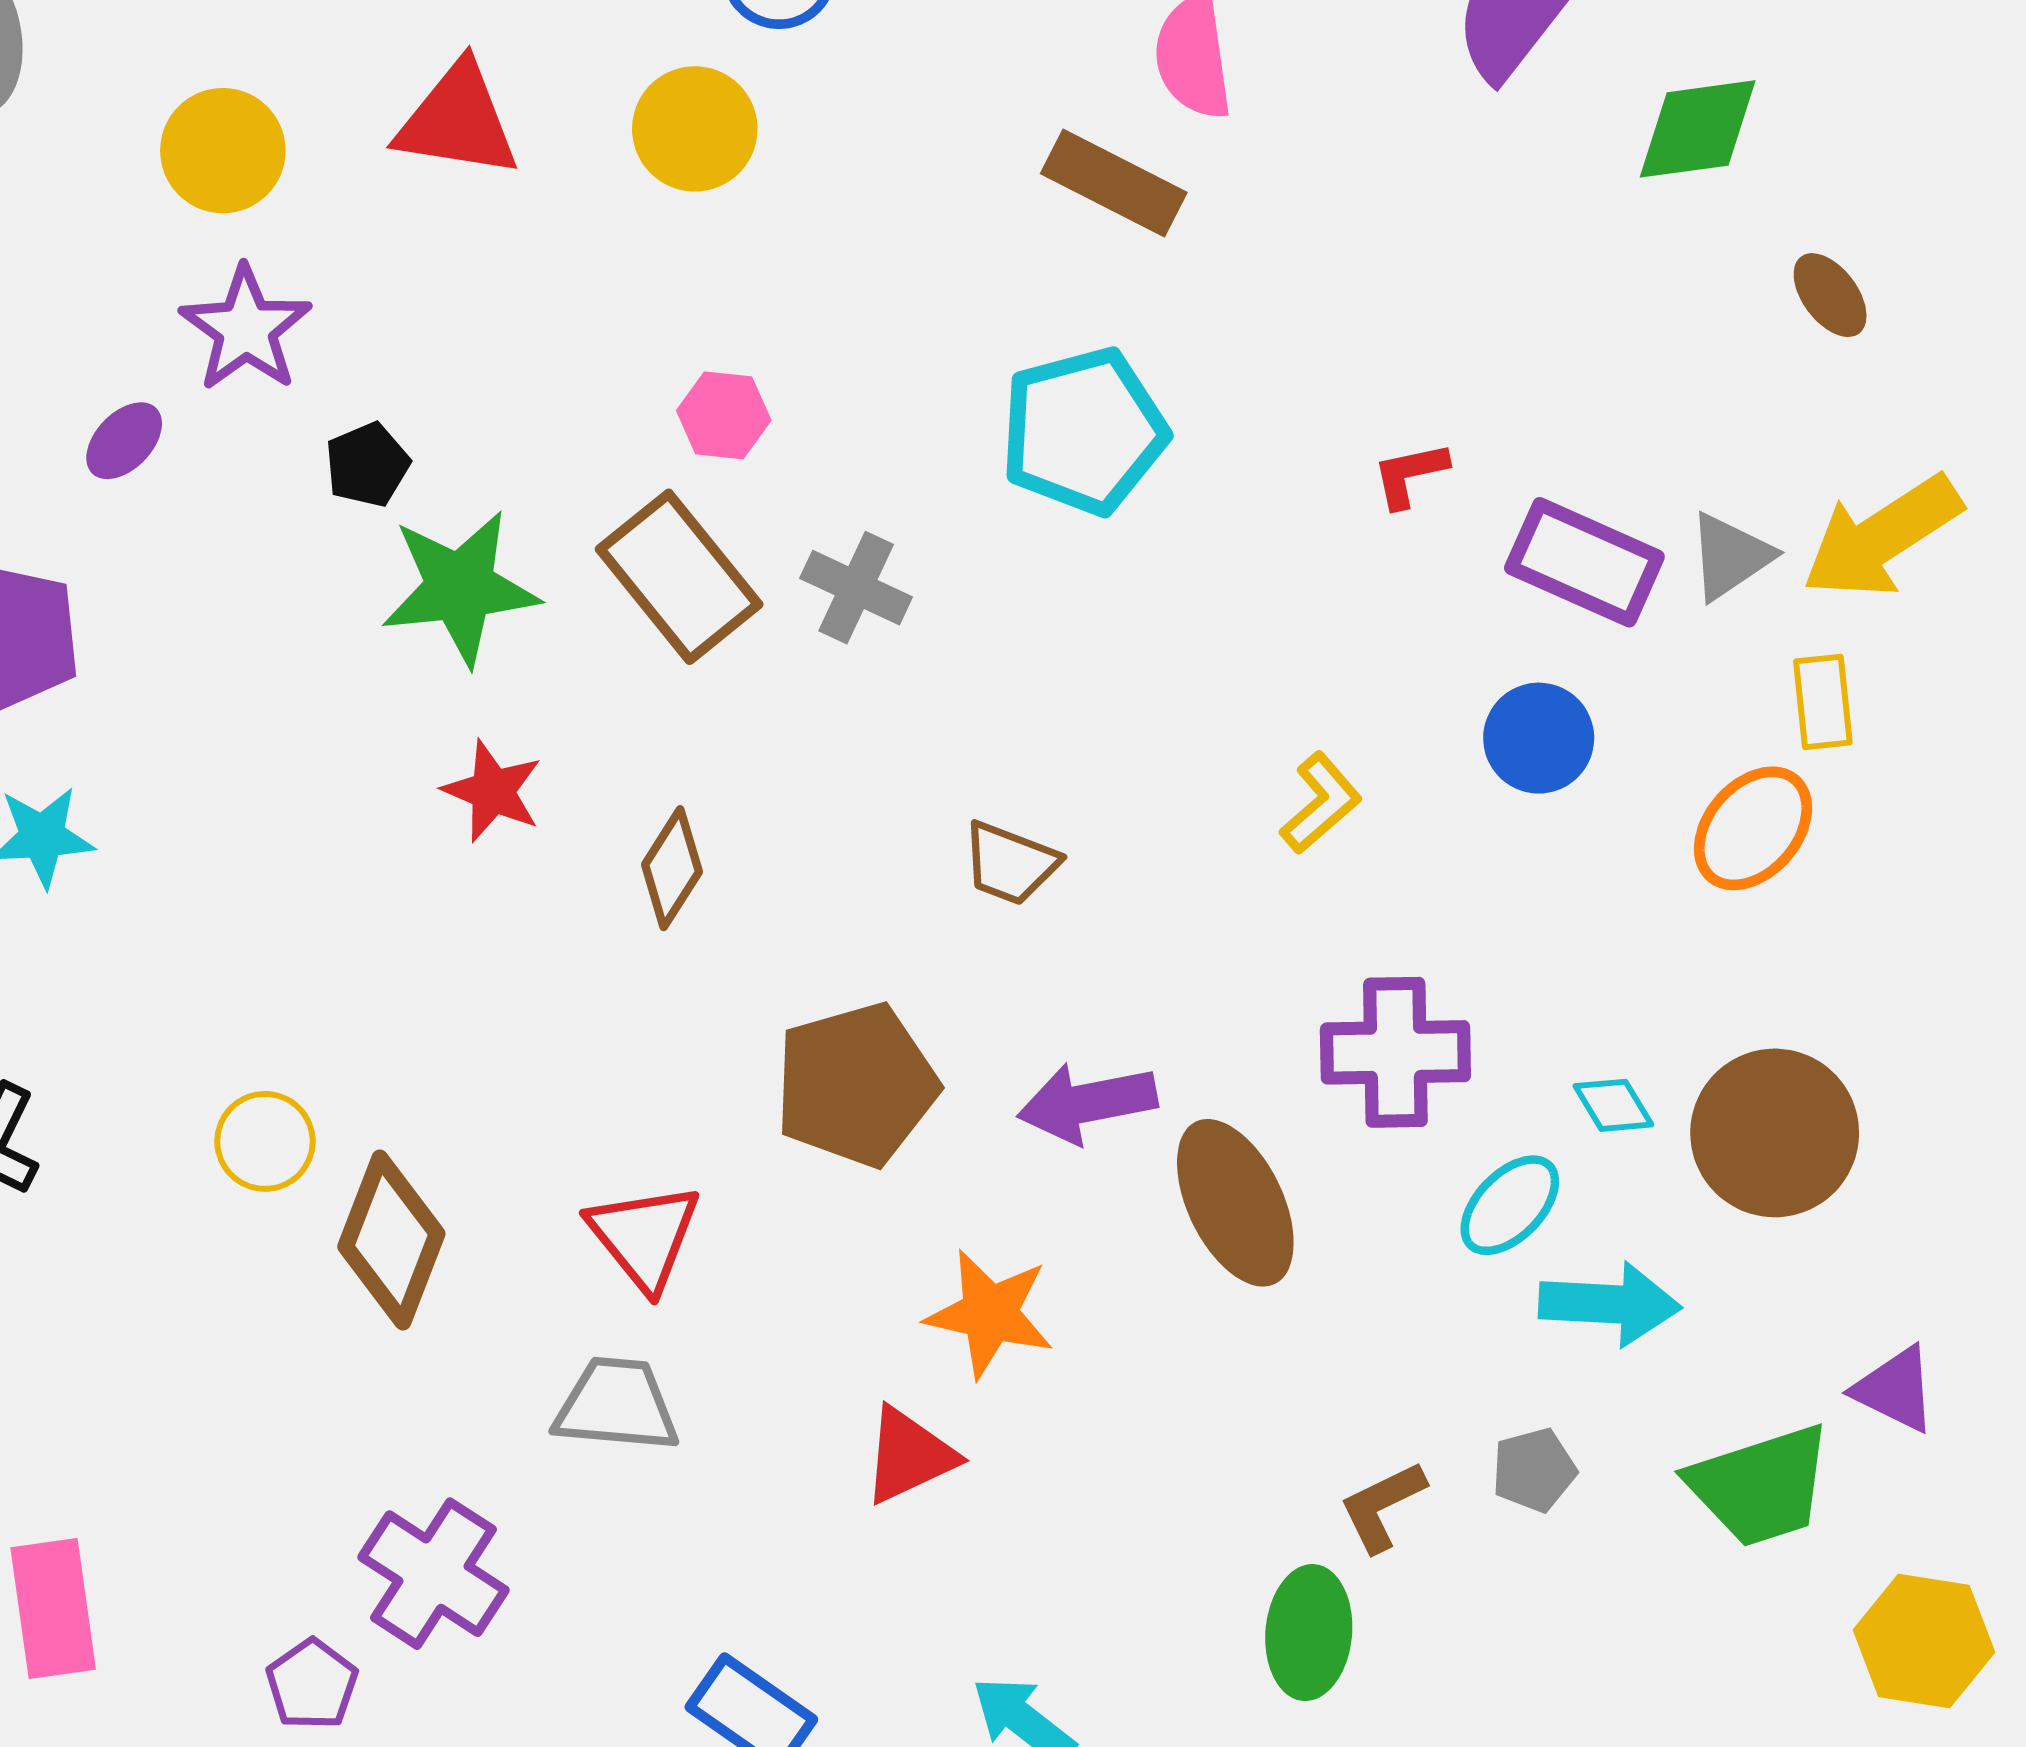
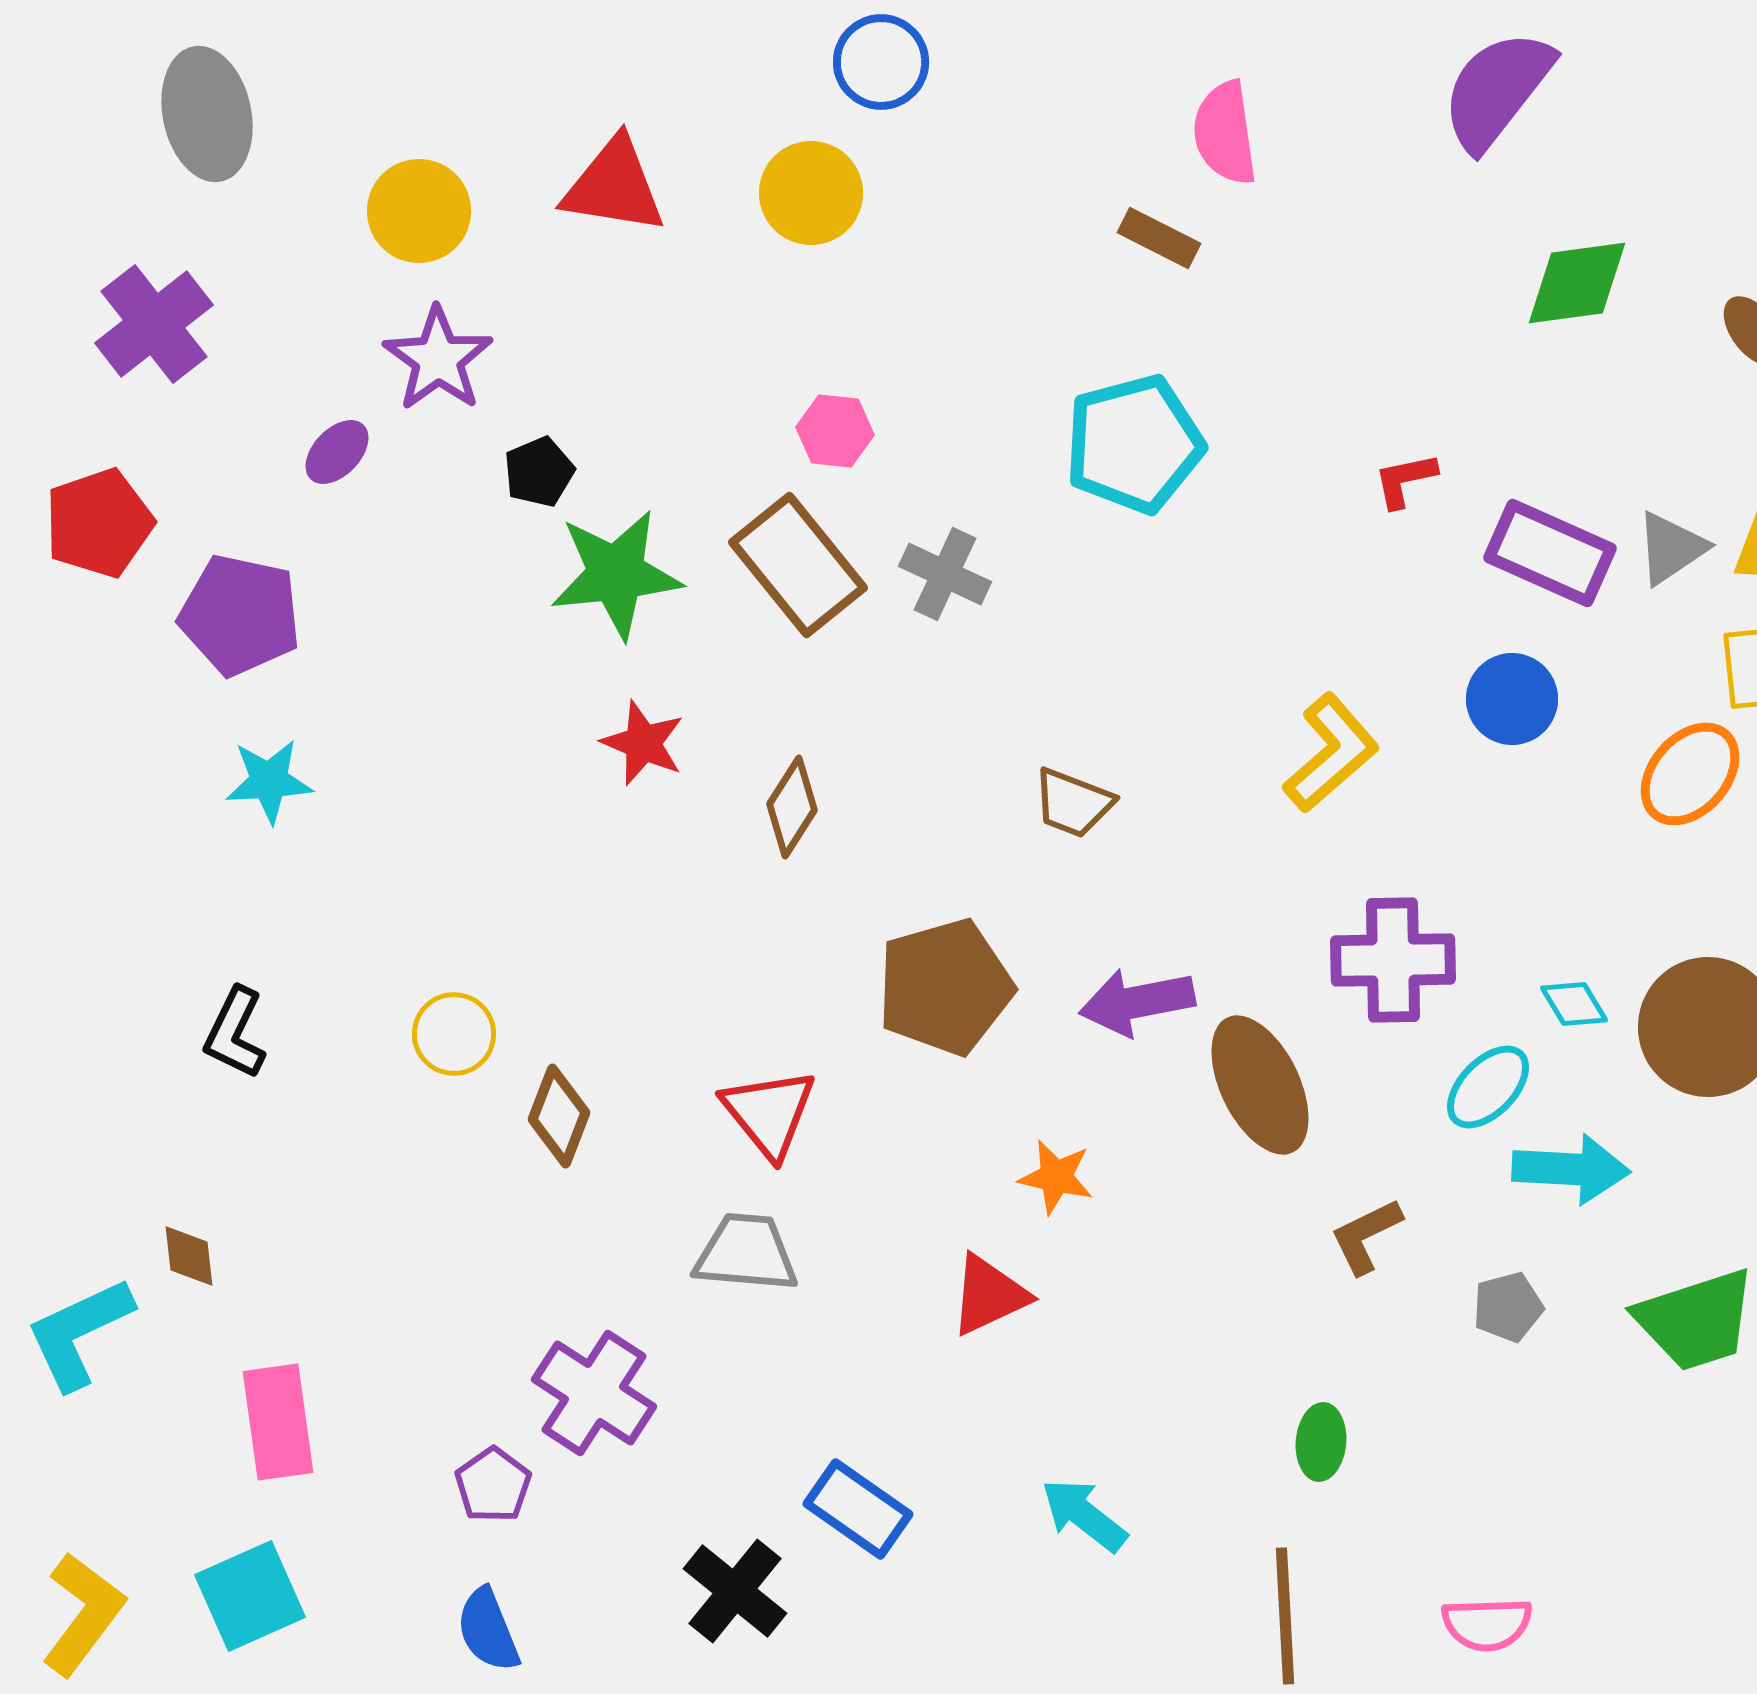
green diamond: (1698, 129) -> (1577, 283), moved
brown rectangle: (1114, 183) -> (1159, 238), size x0.7
yellow L-shape: (1321, 803) -> (1331, 753), size x1.4
brown diamond: (391, 1240) -> (559, 1116), size x0.7
orange star: (990, 1314) -> (1056, 1177), size x0.7
brown L-shape: (1382, 1506) -> (1366, 1236), moved
green ellipse: (1309, 1633) -> (1321, 1442), size x0.7

